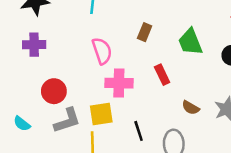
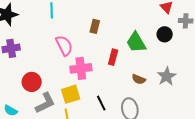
green trapezoid: (190, 42) -> (136, 42), moved
red rectangle: (162, 75) -> (113, 57), turned 49

